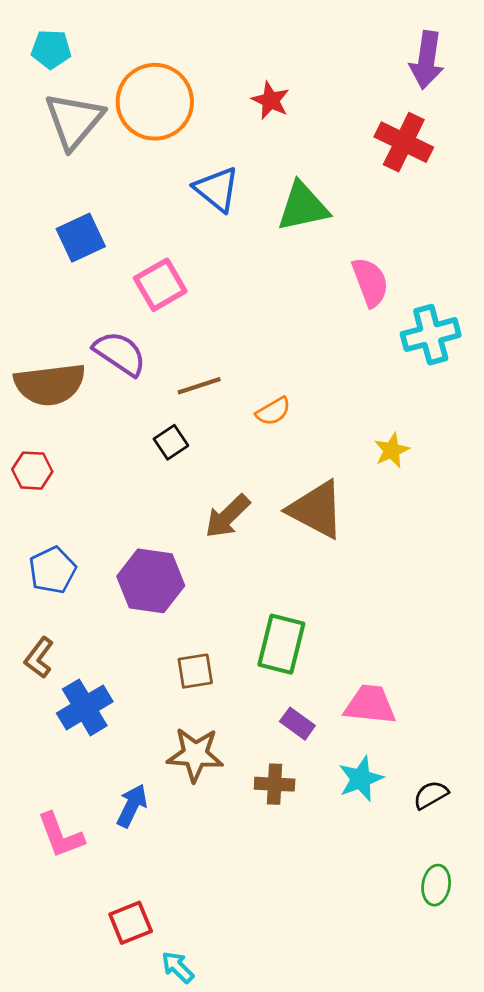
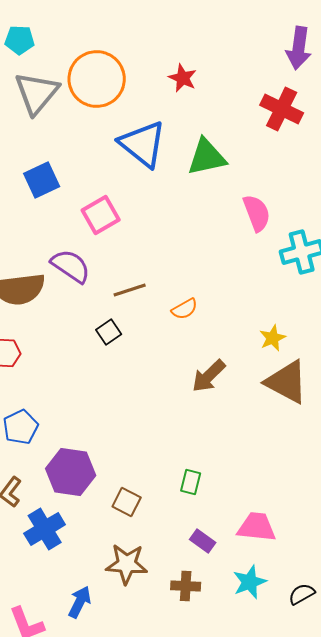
blue triangle: (217, 189) -> (143, 144), size x1.4
brown triangle: (316, 510) -> (287, 382), moved
brown arrow: (227, 516) -> (209, 376), moved
purple hexagon: (151, 581) -> (71, 472), moved
green rectangle: (281, 644) -> (191, 482), size x0.6
brown square: (195, 671) -> (127, 502), turned 36

